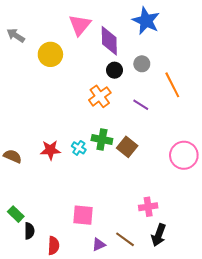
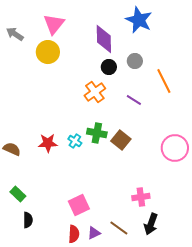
pink triangle: (80, 25) -> (54, 24), moved
green rectangle: (16, 214) -> (18, 194), moved
pink square: (83, 215) -> (79, 205), turned -30
red semicircle: (54, 246) -> (74, 234), moved

